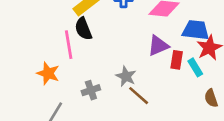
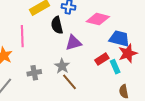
black semicircle: (83, 29) -> (57, 25), moved
purple triangle: (158, 46) -> (73, 43), moved
red rectangle: (177, 60) -> (102, 59), turned 40

